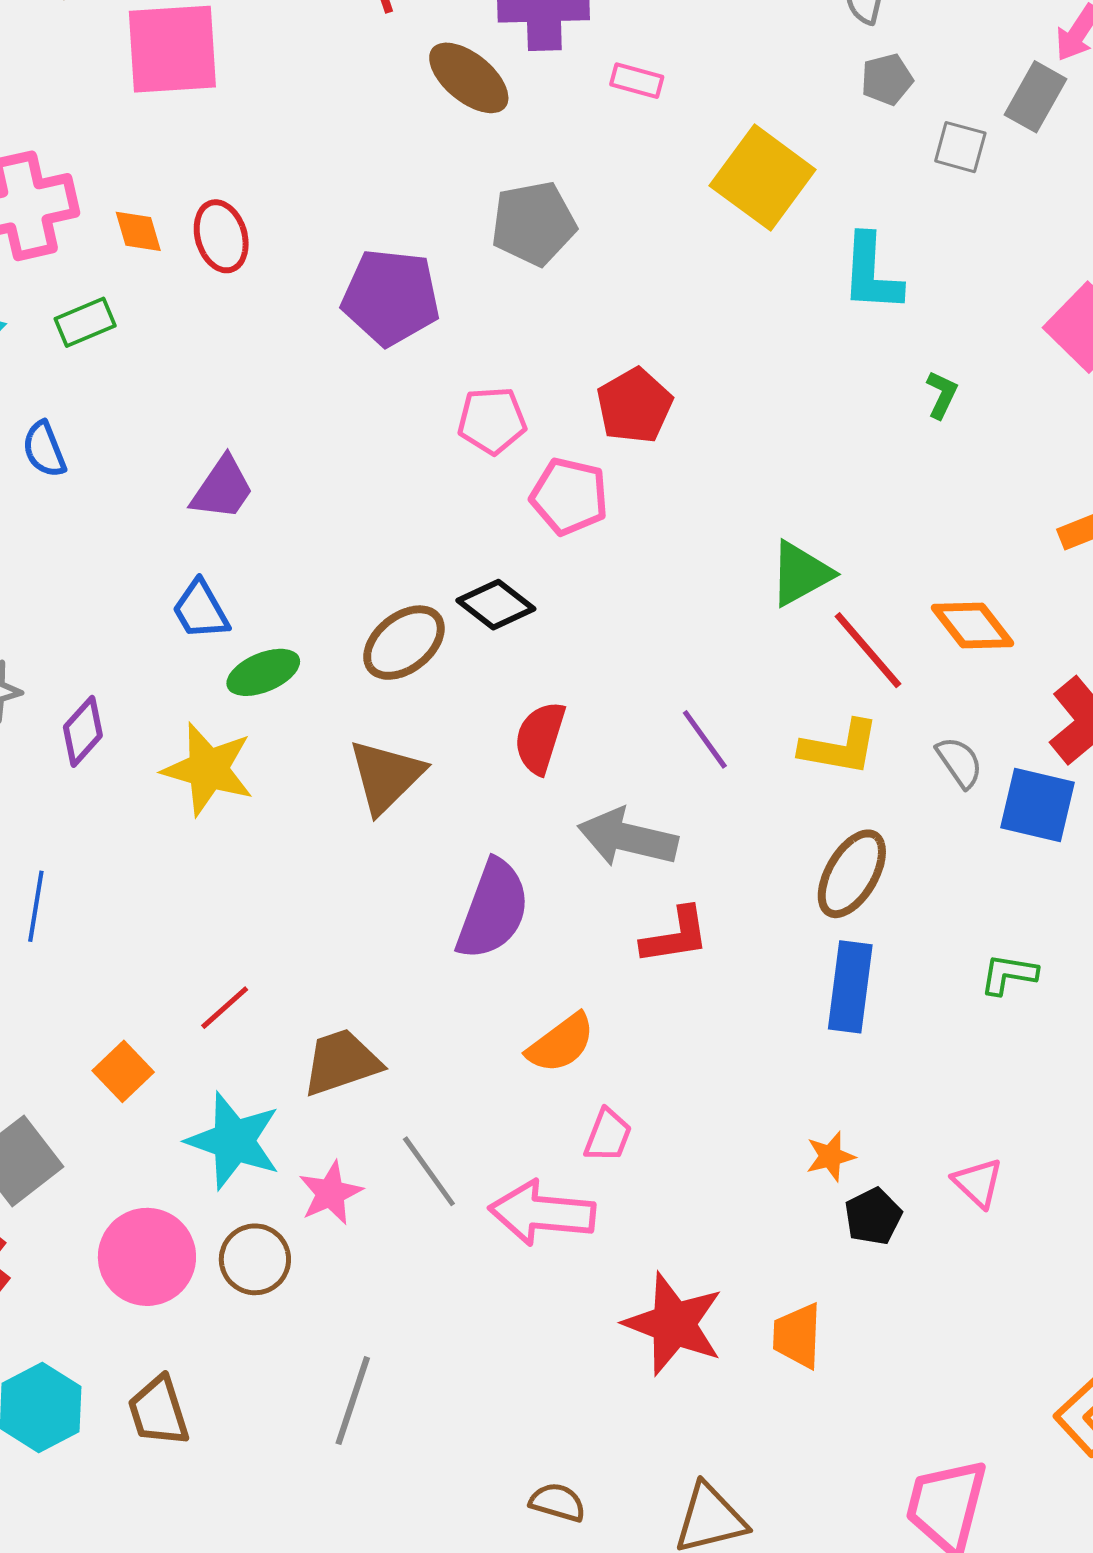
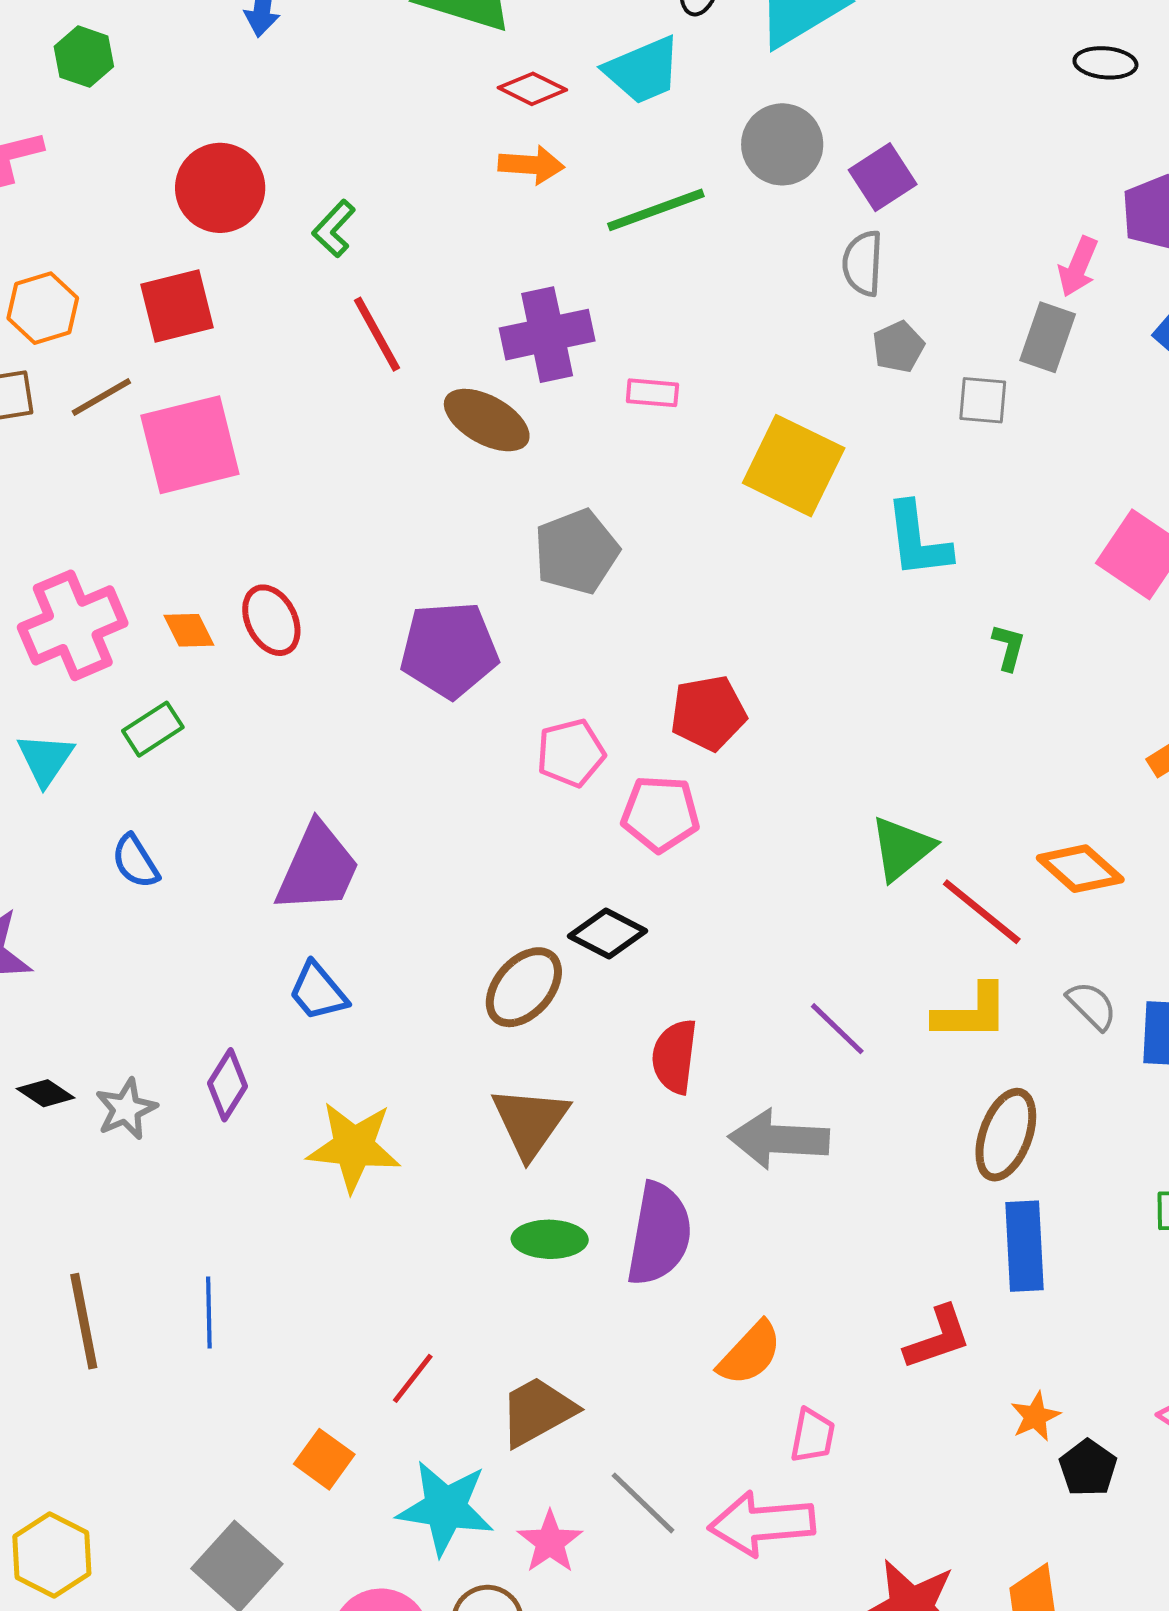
red pentagon: (634, 406) -> (708, 713), turned 30
purple trapezoid: (222, 488) -> (318, 868), size x1.4
green ellipse: (263, 672) -> (550, 1239), moved, turned 34
purple diamond: (83, 731) -> (227, 1085), moved
red L-shape: (675, 936) -> (938, 1338), moved

